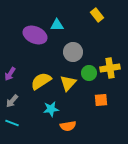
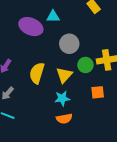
yellow semicircle: (41, 81) -> (37, 73), turned -40
cyan star: (51, 109) -> (62, 98), moved

